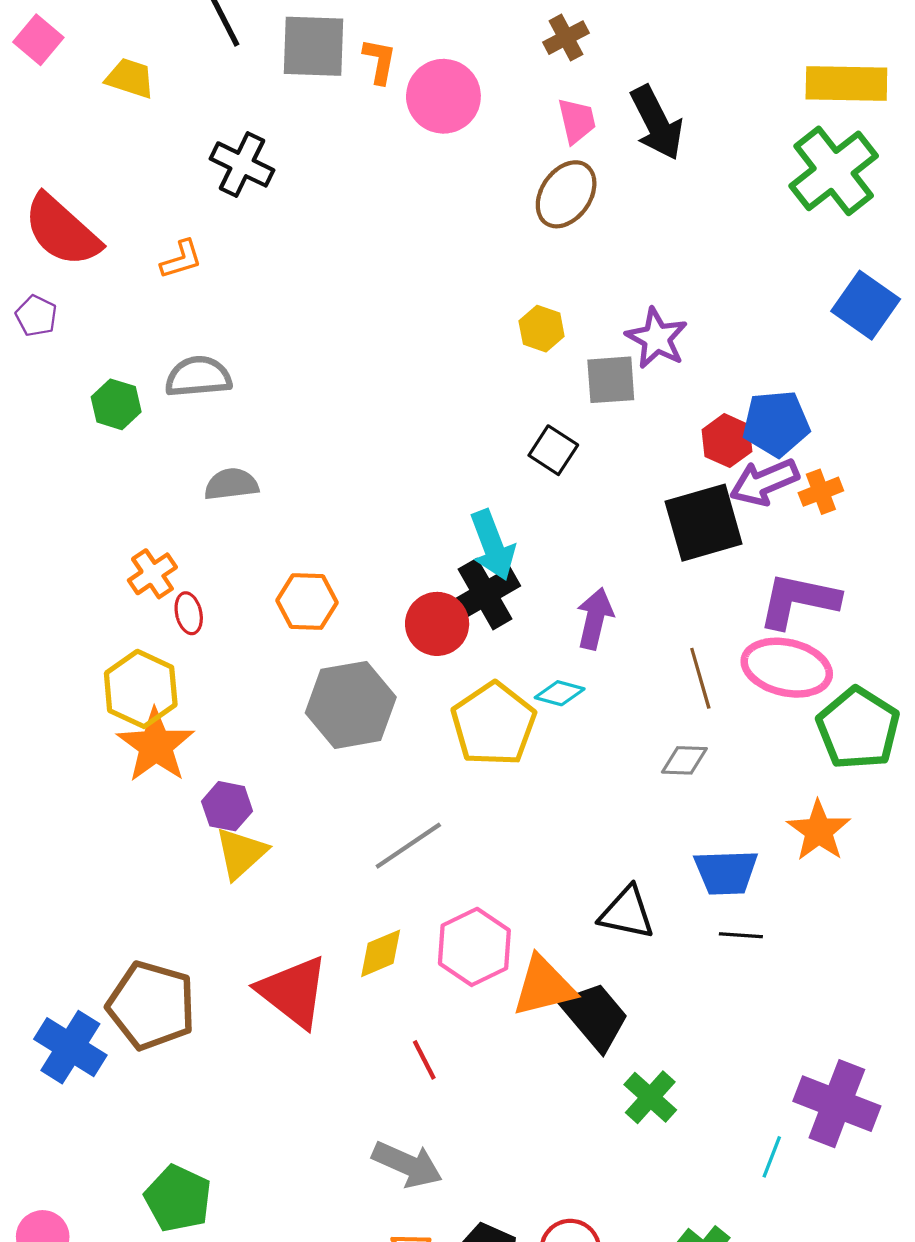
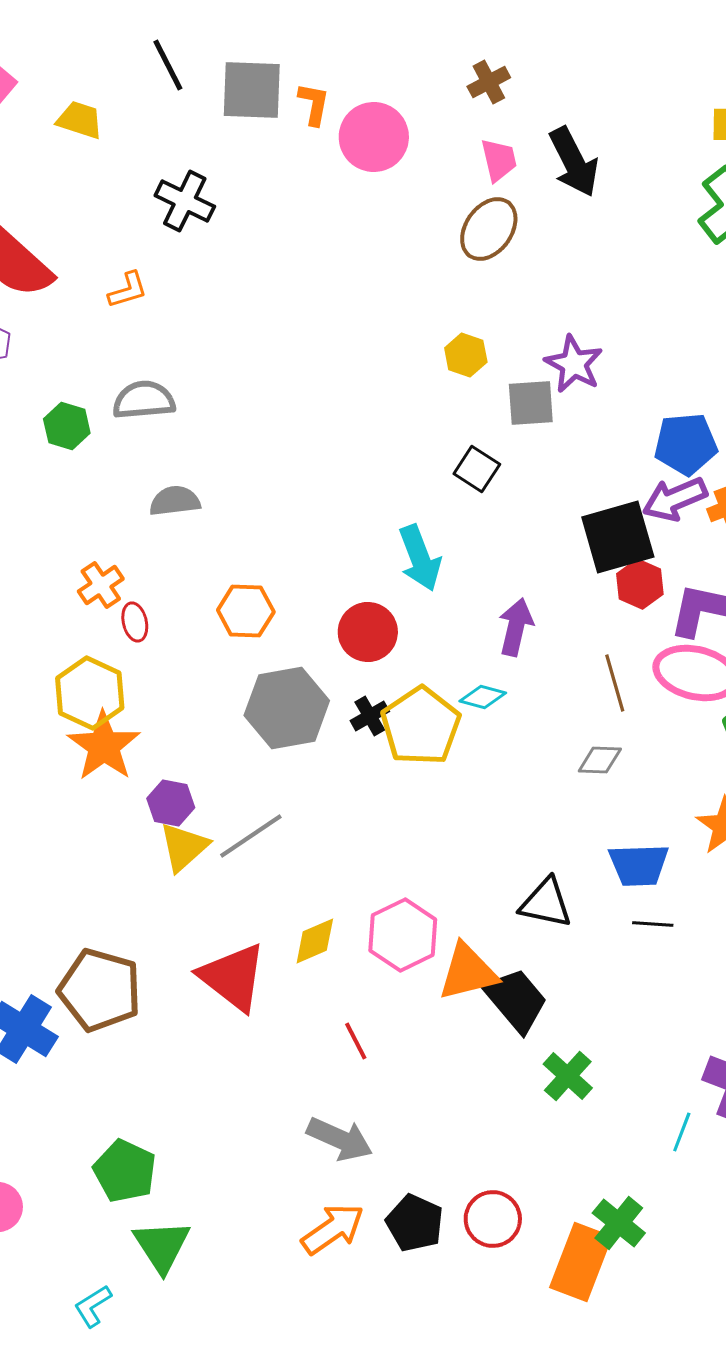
red hexagon: (727, 441) -> (640, 584), moved
black cross: (485, 594) -> (370, 716), moved, size x0.6
gray line: (408, 846) -> (251, 836), moved

